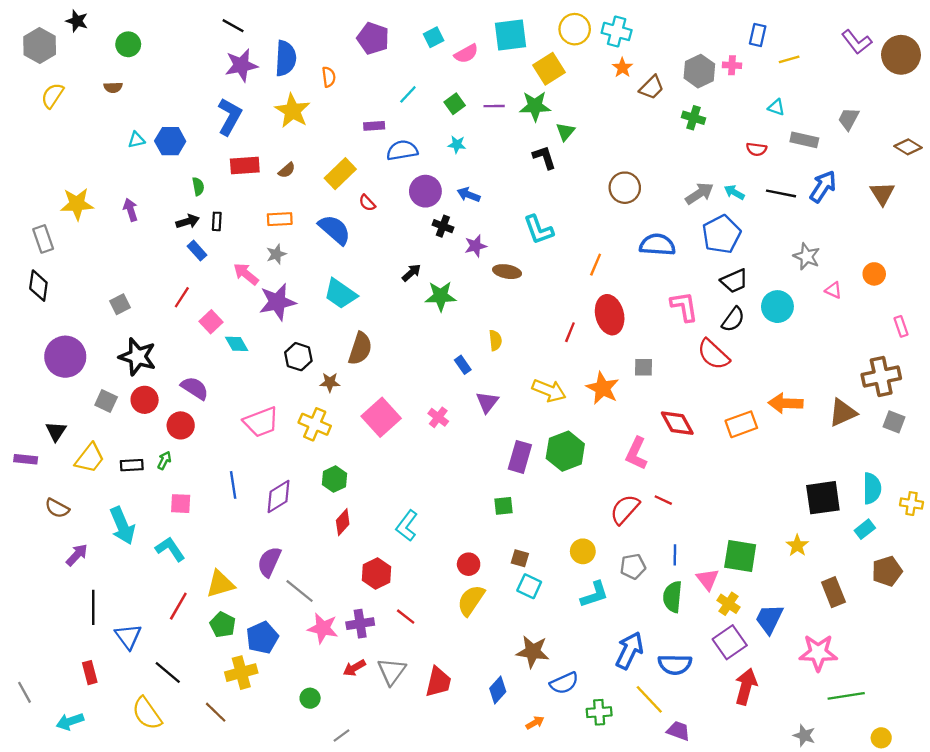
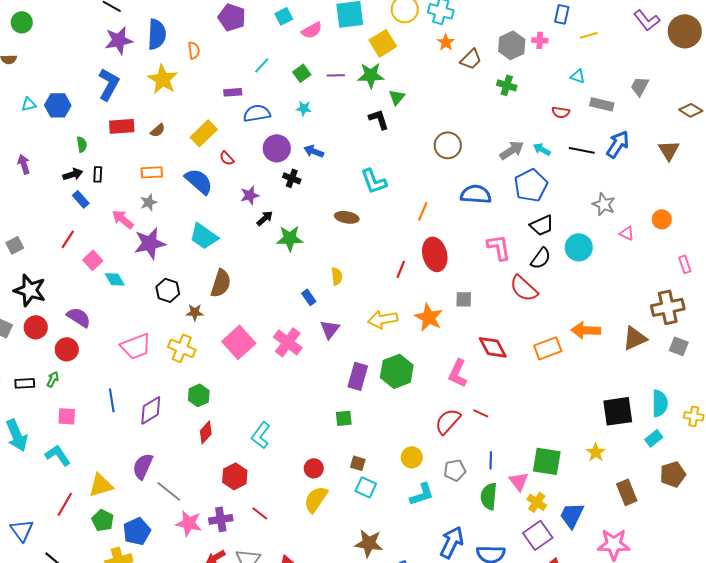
purple star: (476, 246) -> (250, 195), moved
yellow arrow: (549, 390) -> (383, 319), turned 148
pink cross: (438, 417) -> (288, 342), size x1.6

